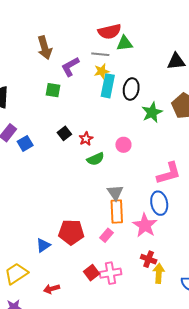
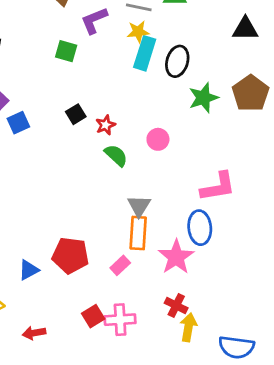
green semicircle: (96, 159) -> (116, 155), turned -120

